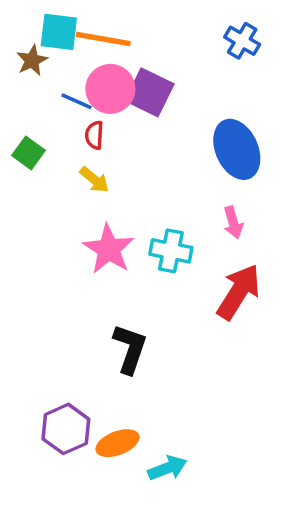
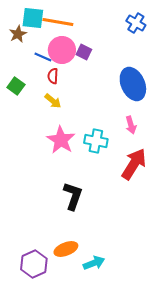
purple square: (150, 92) -> (84, 52), size x0.6
purple hexagon: (66, 429) -> (34, 264), moved

